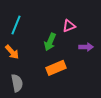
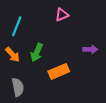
pink triangle: (69, 26) -> (62, 15), moved
green arrow: (50, 42) -> (37, 53), moved

